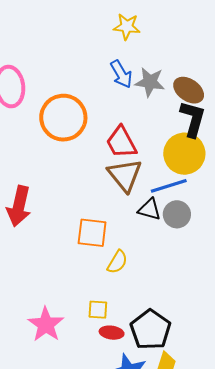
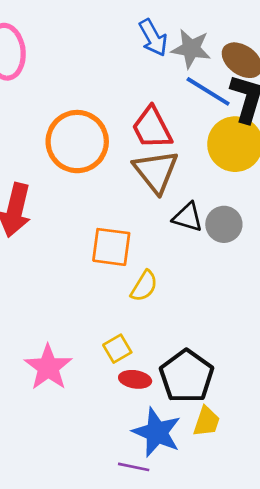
orange circle: (63, 118) -> (77, 142), moved
blue line: (169, 186) -> (208, 91), moved, turned 48
yellow square: (98, 310) -> (117, 349), turned -35

